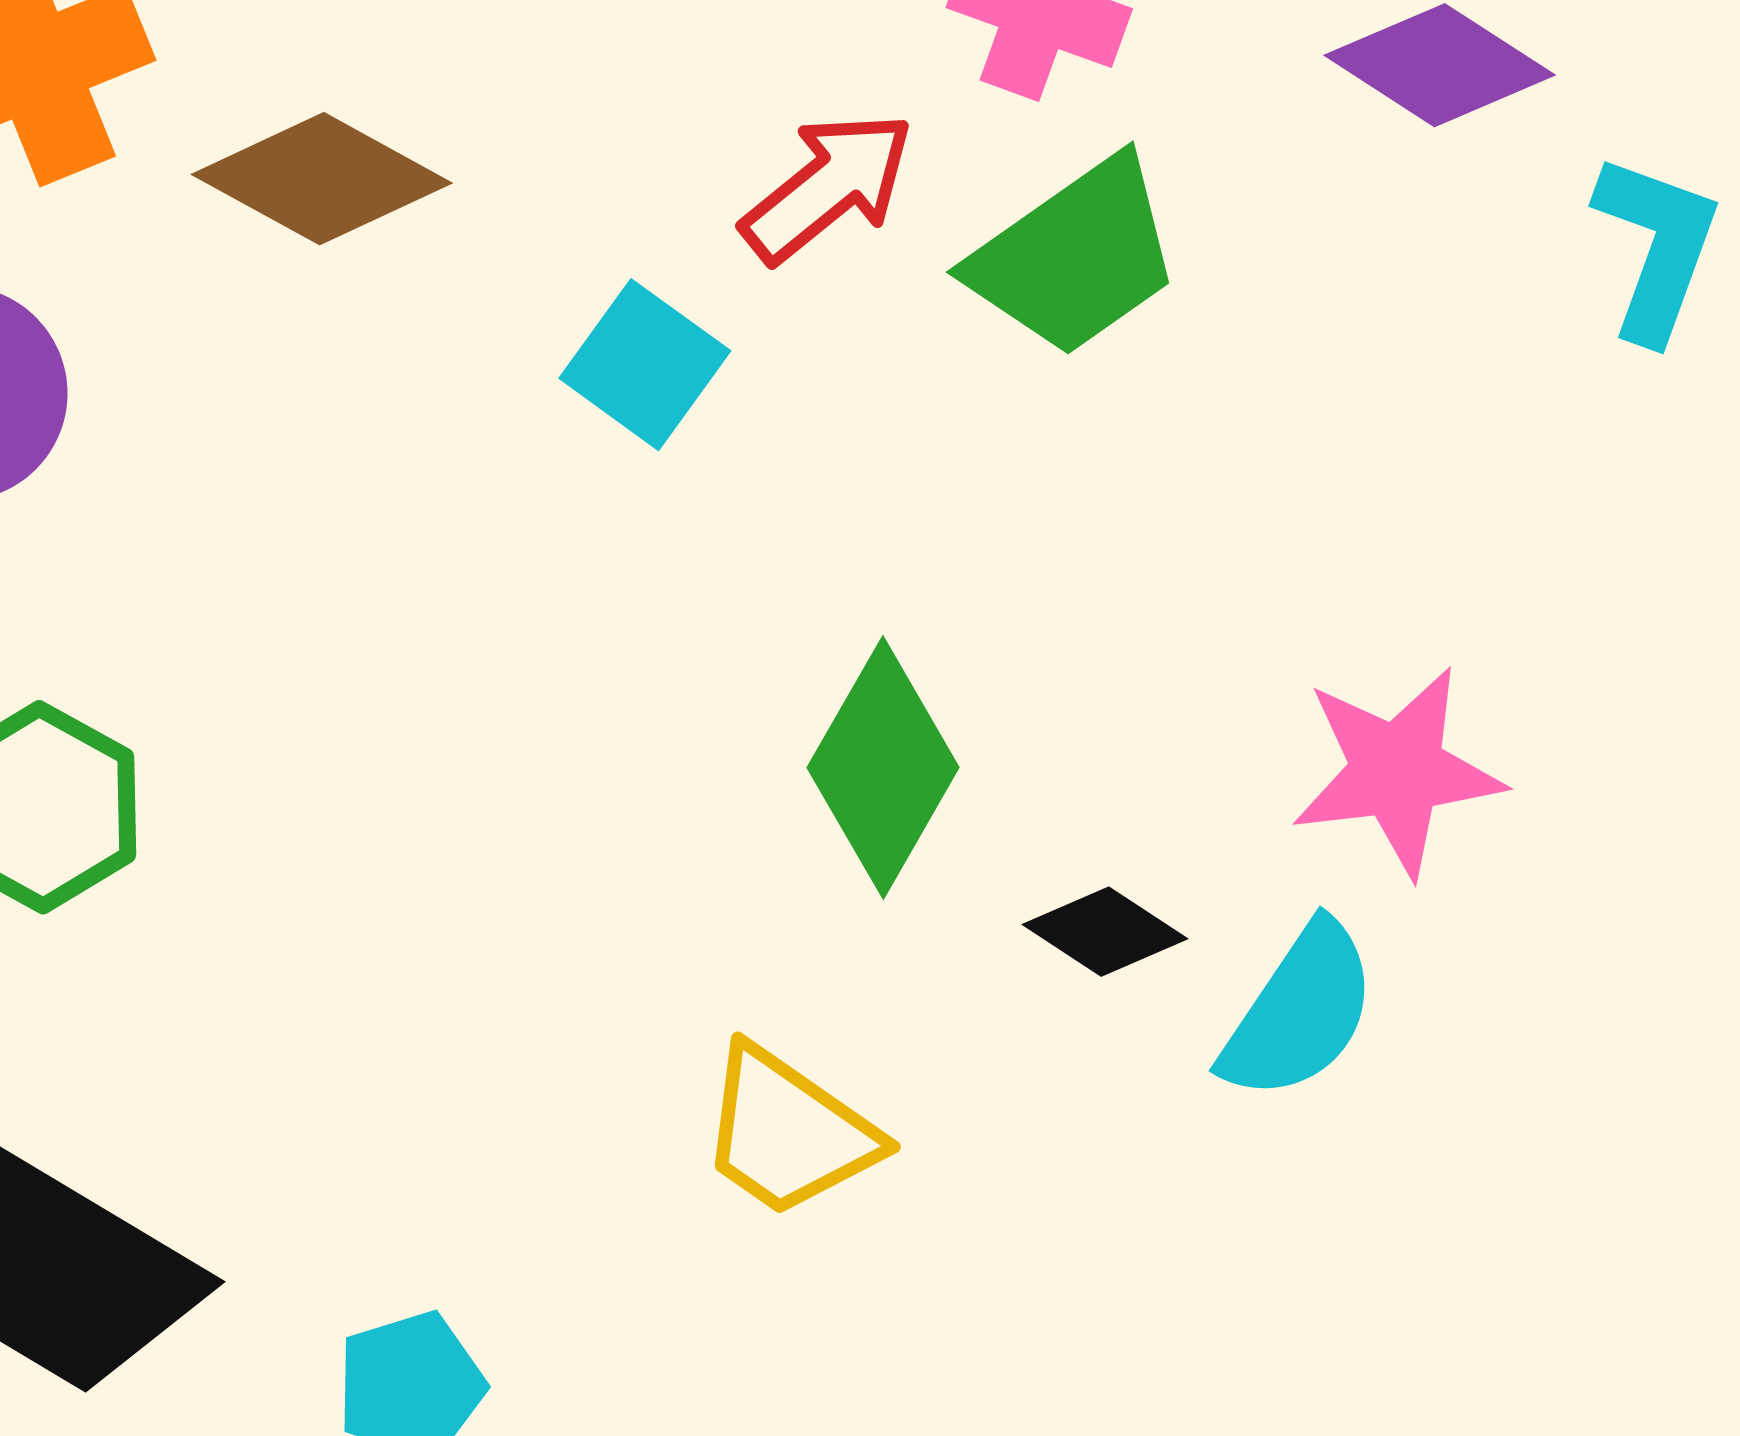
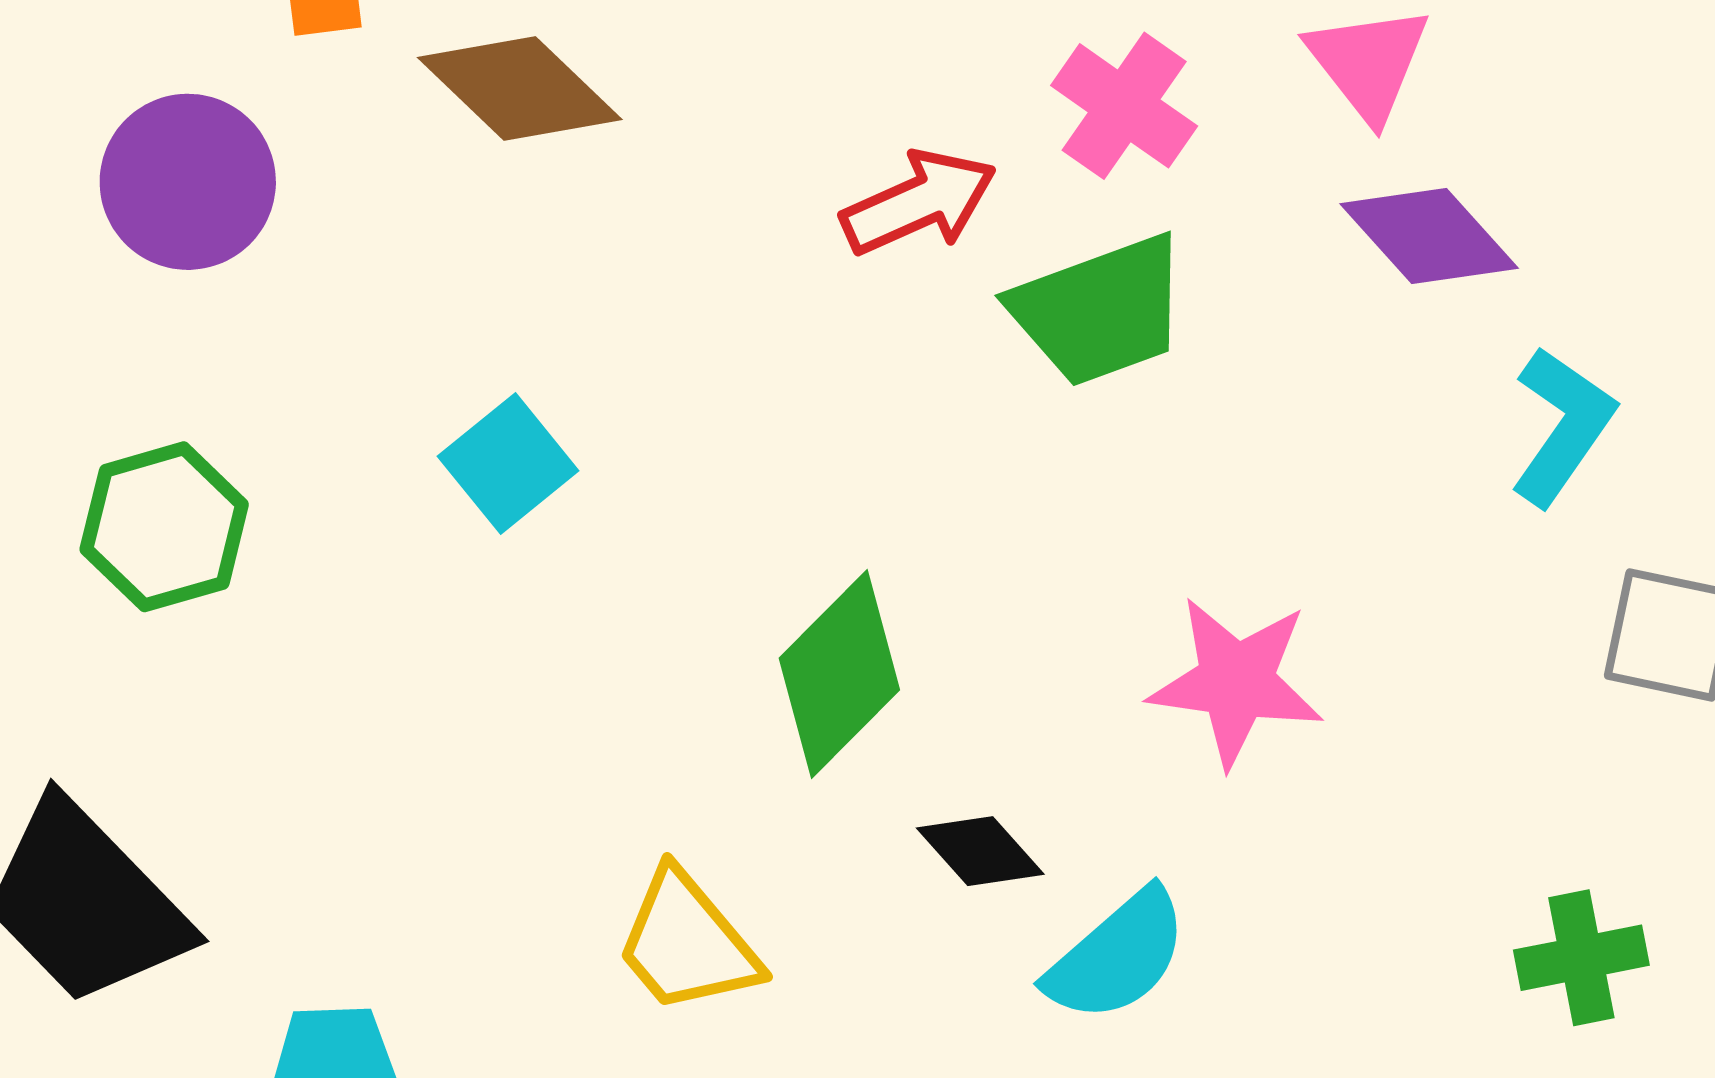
cyan square: (645, 365) -> (508, 464), moved
pink star: (1397, 771) -> (1236, 682), moved

